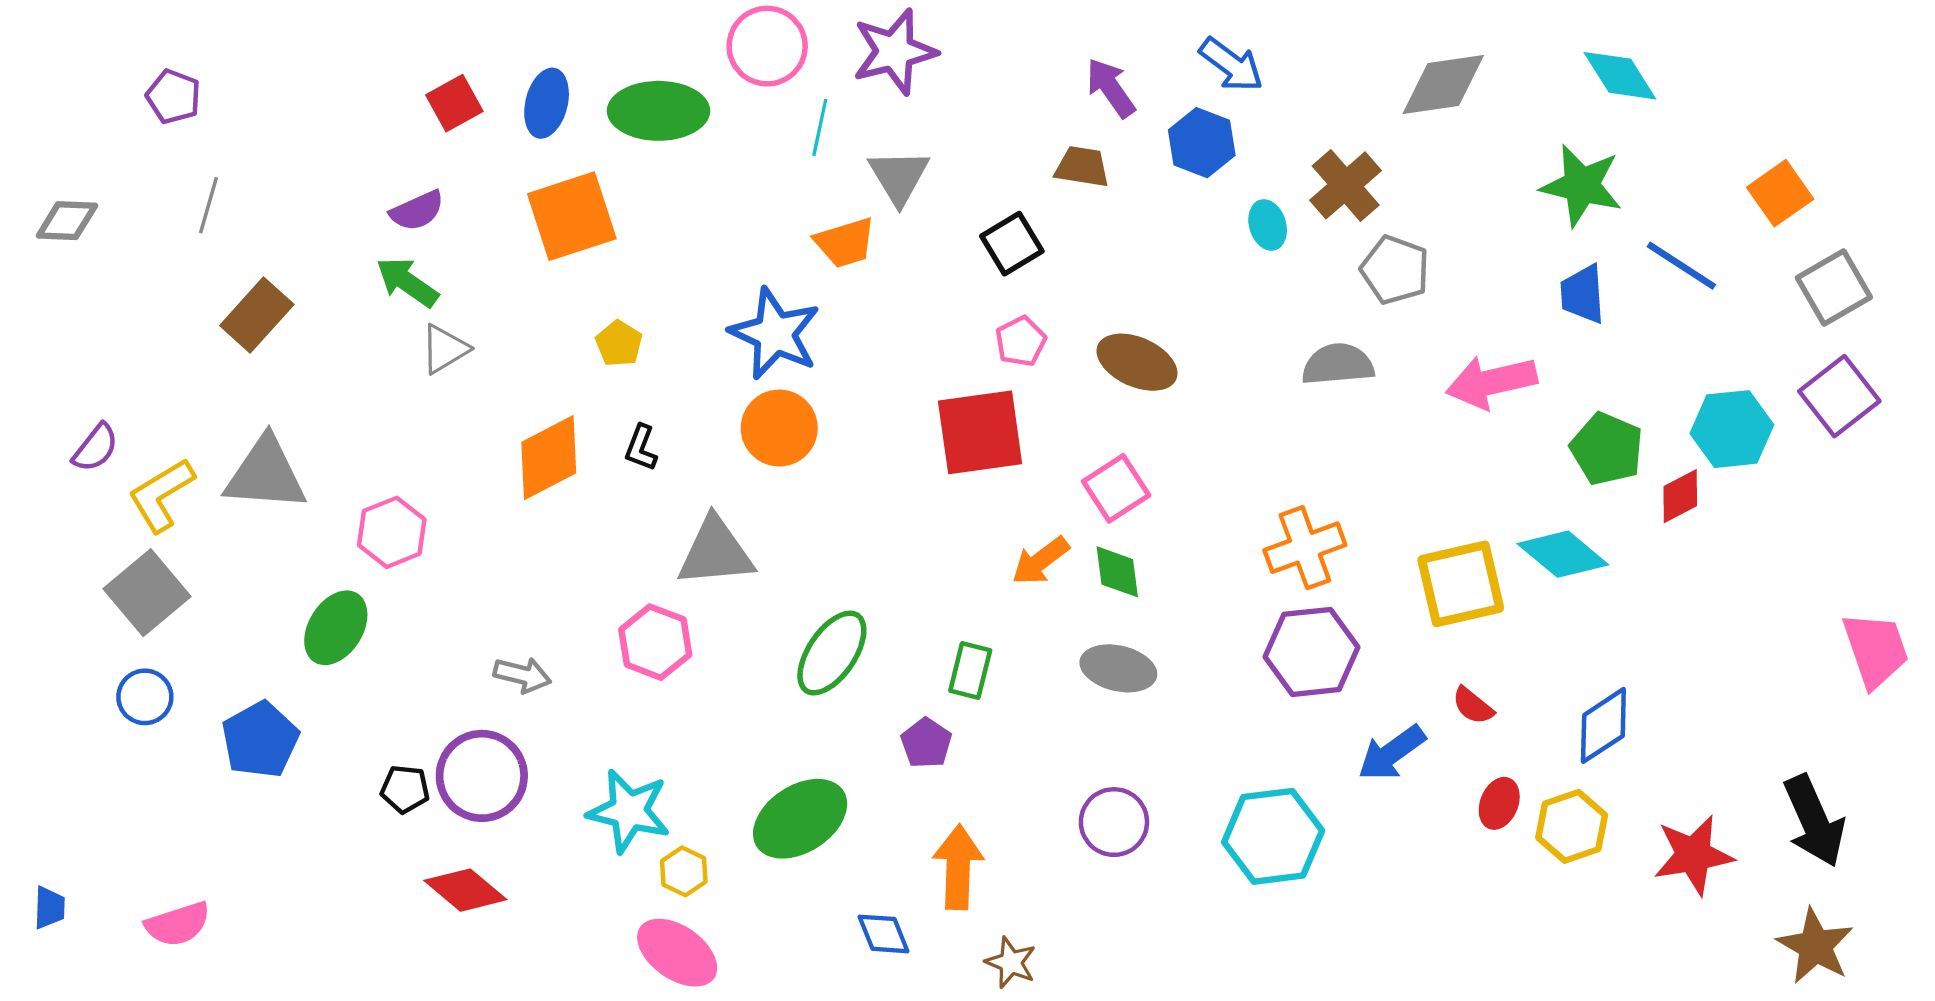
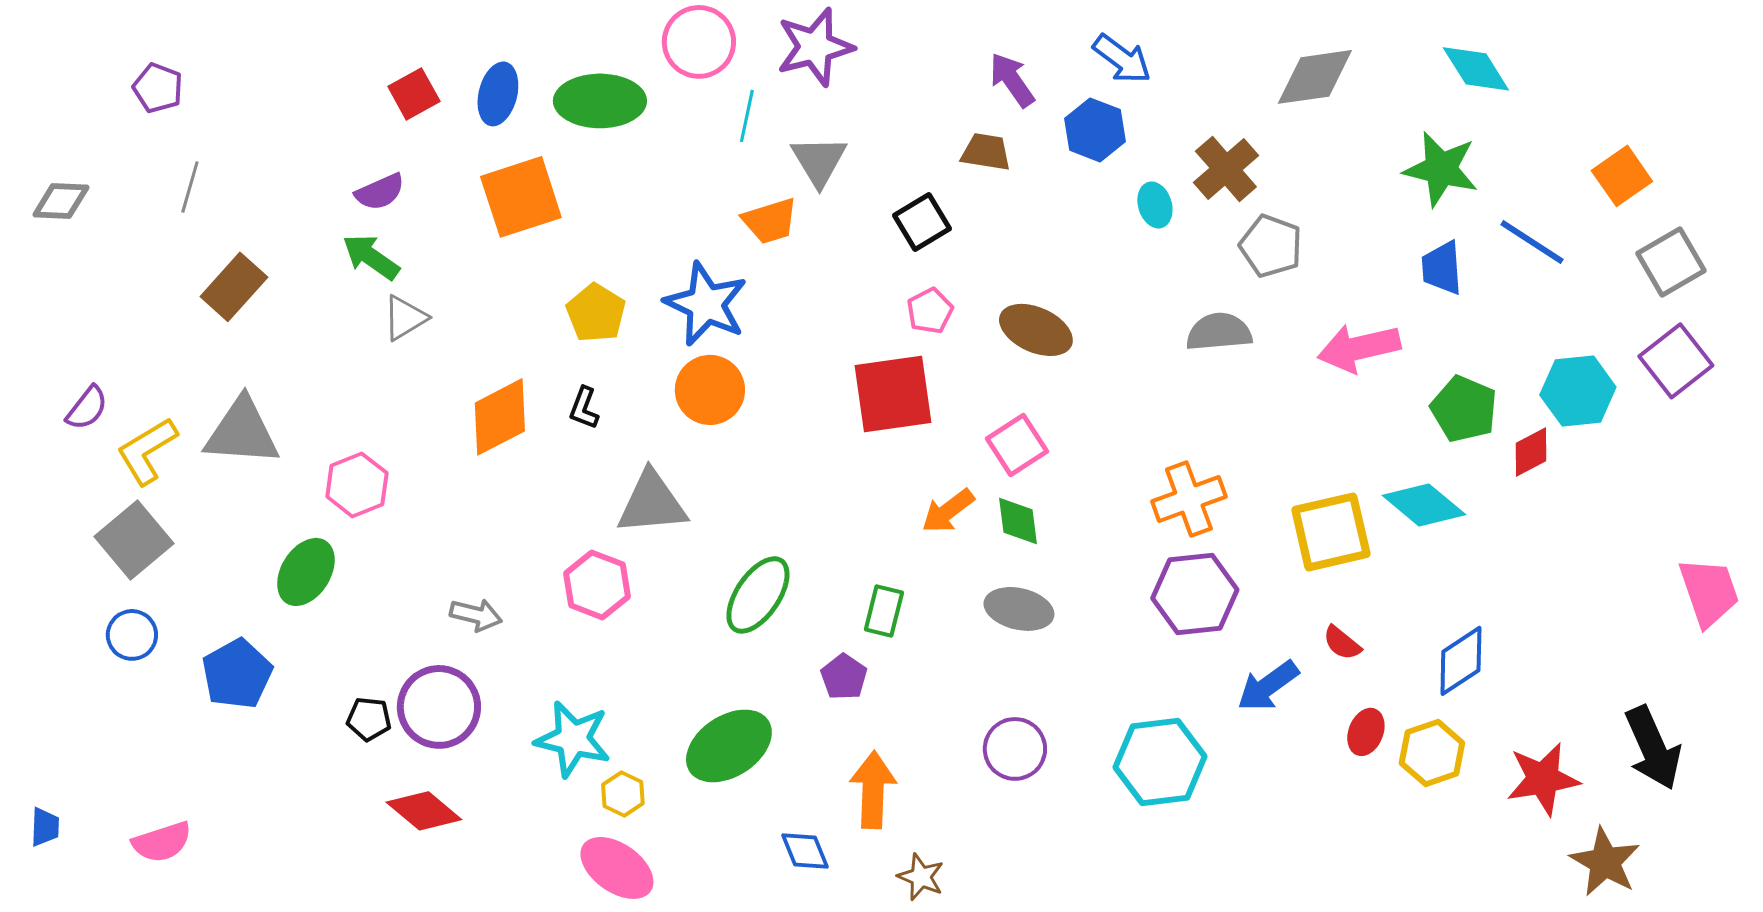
yellow pentagon: (619, 344) -> (596, 313), moved, size x1.4
brown star: (1815, 946) -> (1605, 862), moved

